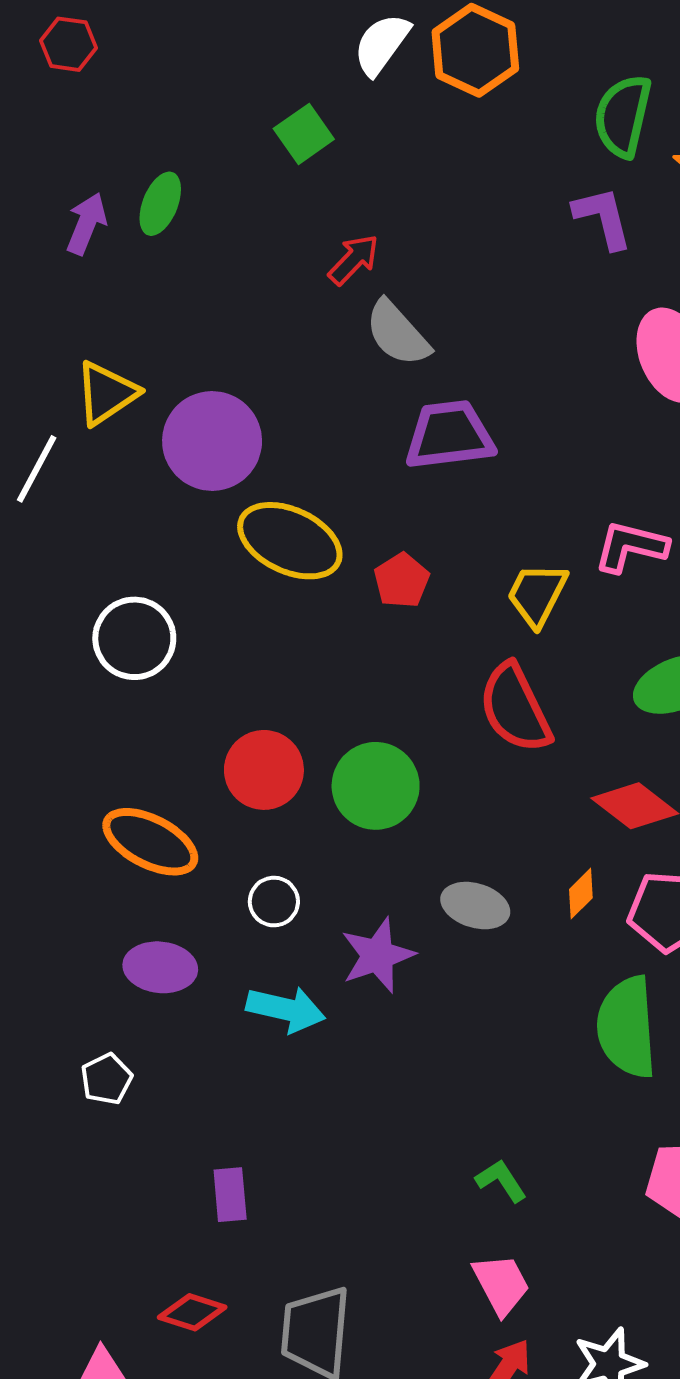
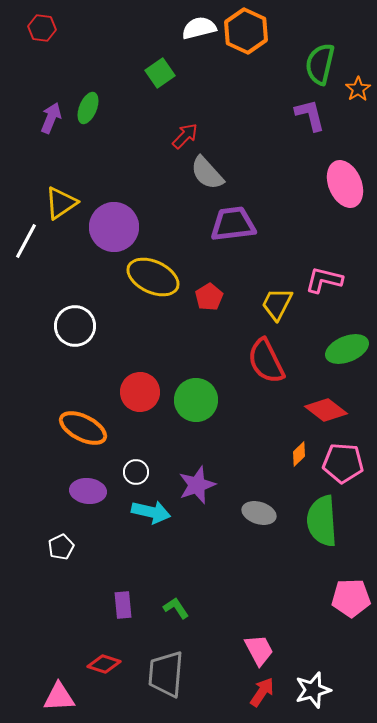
white semicircle: (382, 44) -> (199, 28), turned 40
white circle: (274, 902) -> (136, 472), moved
gray ellipse: (475, 906) -> (259, 513), moved
green L-shape: (501, 1181) -> (176, 608), moved

